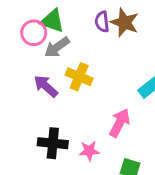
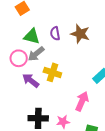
purple semicircle: (102, 22) -> (55, 34), moved
pink circle: (34, 33) -> (19, 58), moved

